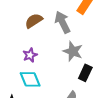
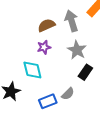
brown semicircle: (34, 21) -> (46, 25), moved
purple star: (30, 55) -> (44, 47), moved

